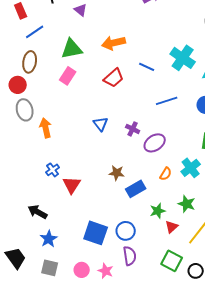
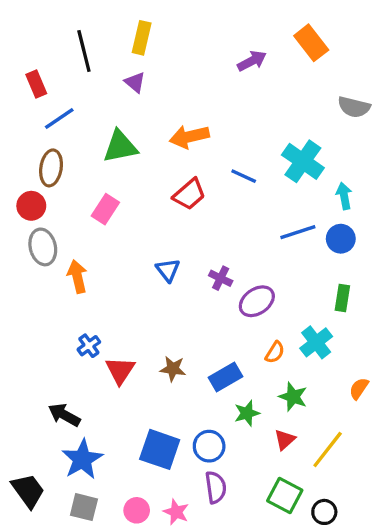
pink rectangle: (68, 76) -> (105, 209), moved
blue line: (167, 101) -> (298, 232), moved
brown star: (117, 173) -> (173, 369), moved
green star: (187, 204) -> (293, 397), moved
green star: (158, 211) -> (247, 413), moved
blue star: (49, 239) -> (82, 459), size x1.4

